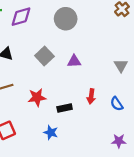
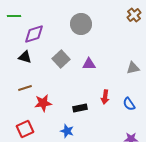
purple diamond: (21, 17) -> (34, 34), moved
gray triangle: (121, 66) -> (133, 68), turned 48
red star: (37, 97) -> (43, 103), moved

